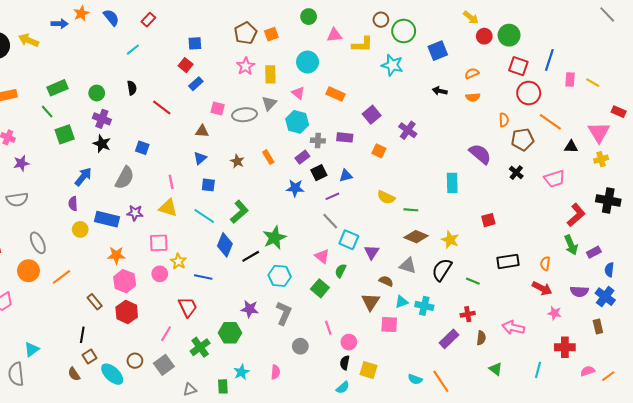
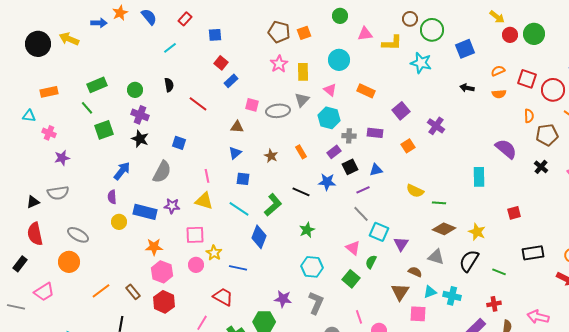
brown pentagon: (246, 33) -> (279, 32), turned -30
blue square: (195, 43) -> (215, 35), moved
red square: (518, 66) -> (527, 79), moved
orange square: (379, 151) -> (408, 146), turned 32
green star: (274, 238) -> (307, 230), size x0.7
gray ellipse: (38, 243) -> (78, 235), turned -35
black line: (251, 256) -> (301, 192), moved, turned 54
orange line: (62, 277) -> (101, 291), moved
red trapezoid: (188, 307) -> (223, 297), turned -35

